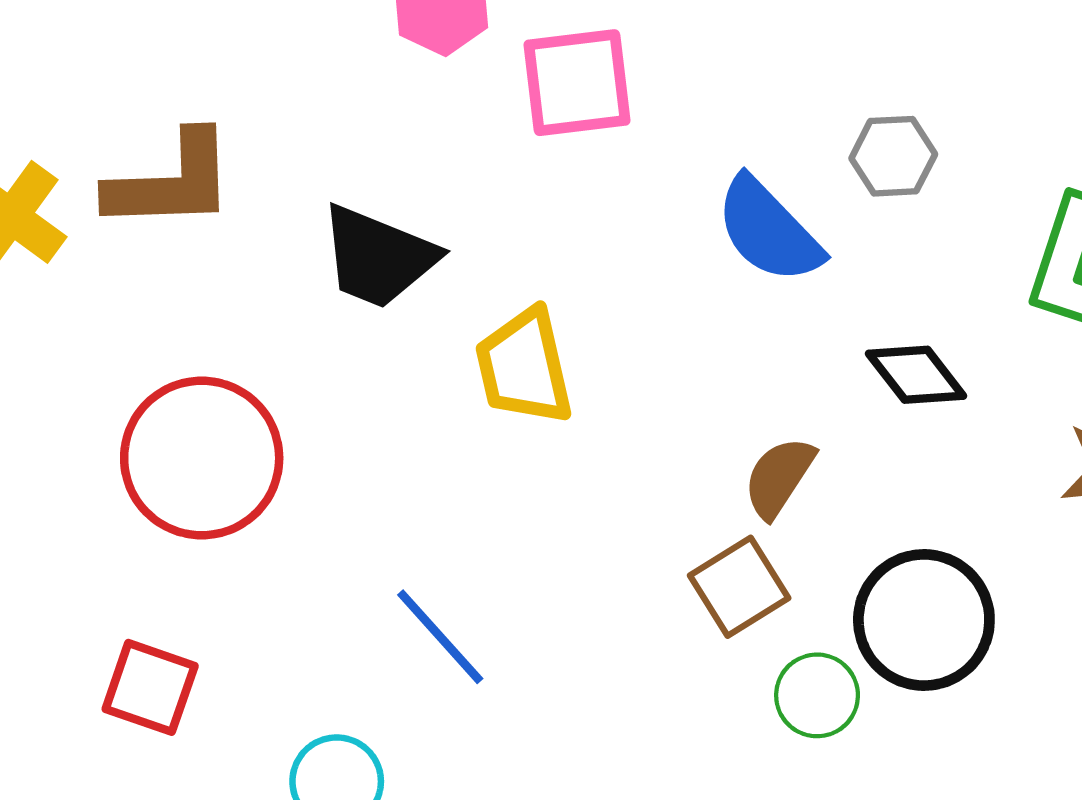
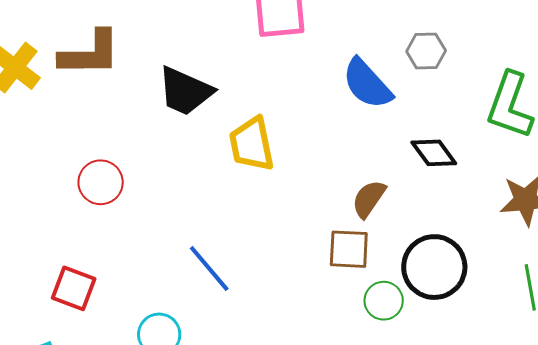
red circle: (202, 458) -> (101, 182), size x0.6
brown square: (739, 587) -> (349, 249), turned 33

